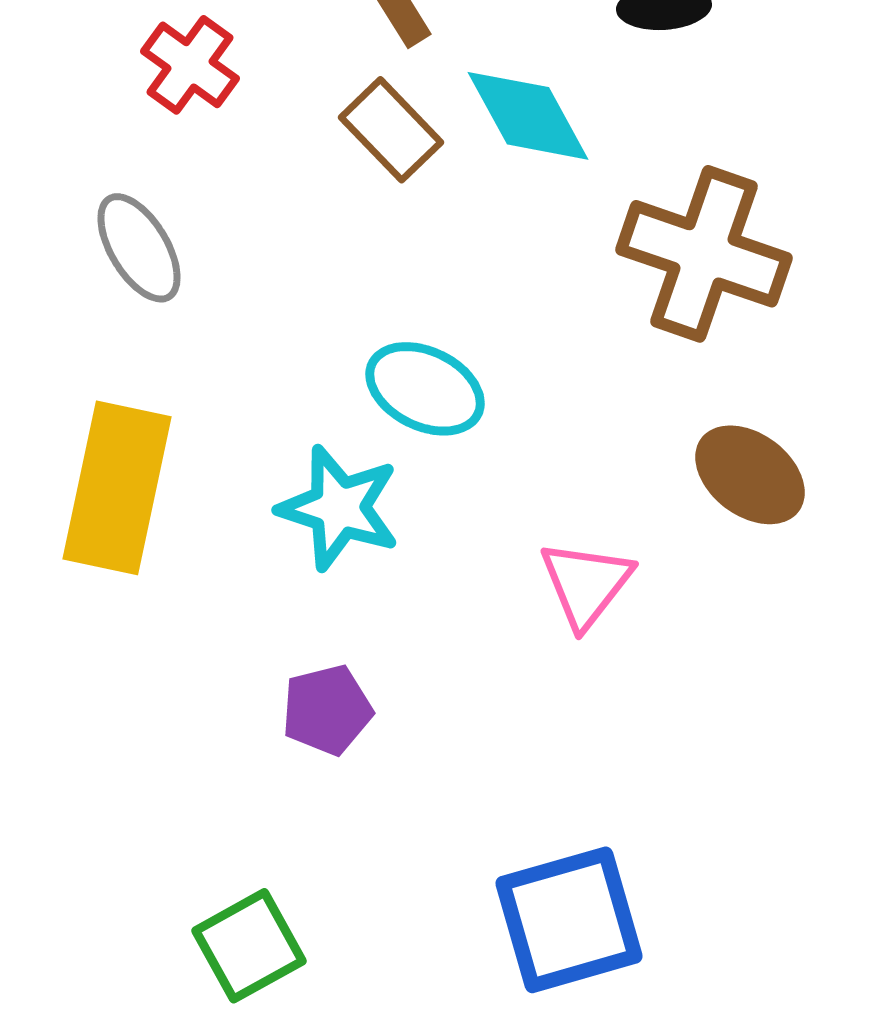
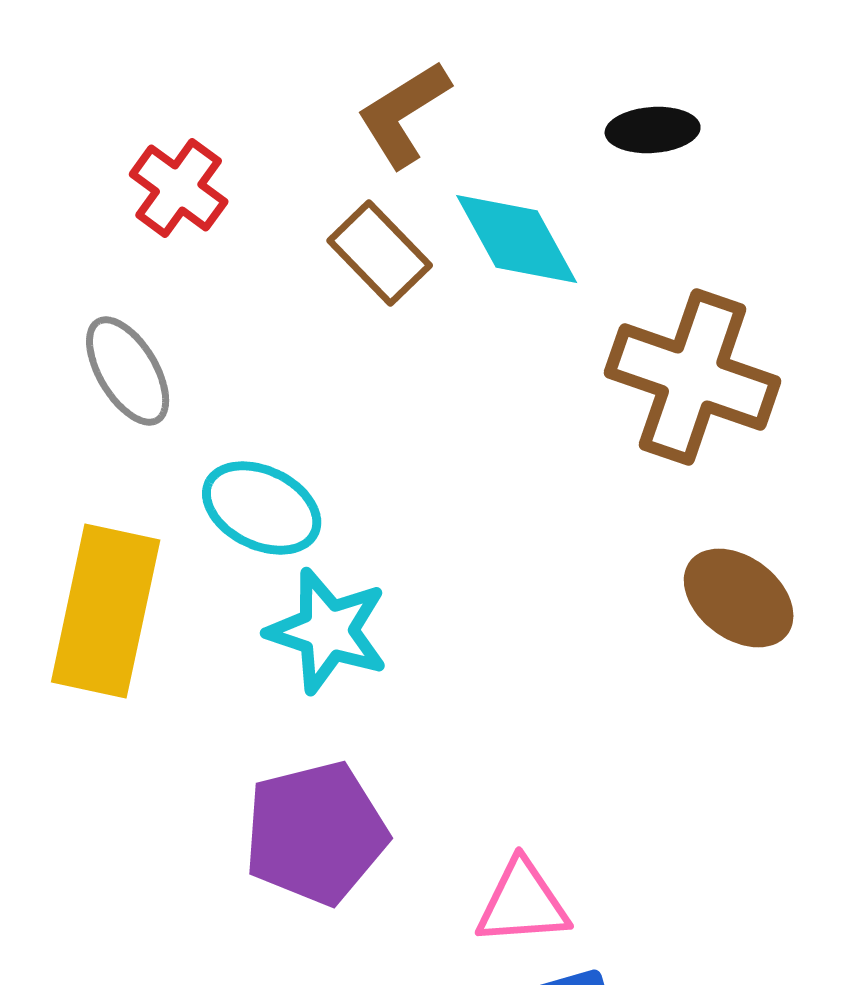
cyan ellipse: (425, 389) -> (262, 508), moved
pink triangle: (586, 584) -> (523, 903), moved, turned 48
purple pentagon: (327, 710) -> (316, 833), size x1.6

